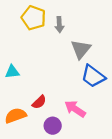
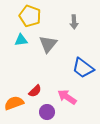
gray arrow: (59, 25) -> (74, 22), moved
gray triangle: (81, 49) -> (48, 44), moved
cyan triangle: (12, 72) -> (21, 40), moved

